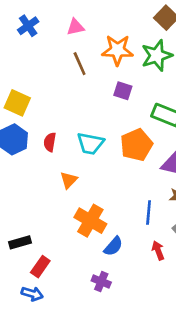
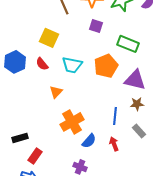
yellow square: (17, 103) -> (49, 38), moved
red semicircle: (50, 142) -> (42, 64), turned -48
orange cross: (90, 221) -> (72, 122), turned 30
red arrow: (158, 250) -> (114, 144), moved

